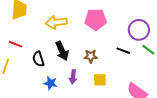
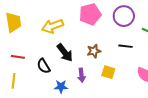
purple circle: (139, 30) -> (124, 16), moved
black line: (123, 51) -> (125, 46), moved
yellow square: (100, 80) -> (108, 72), turned 32

